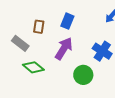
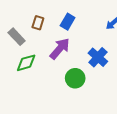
green diamond: (33, 67) -> (26, 63), turned -65

